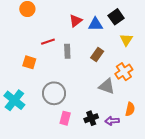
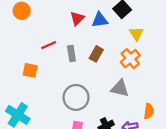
brown rectangle: (97, 54) -> (96, 54), moved
orange cross: (124, 72) -> (130, 59), moved
gray circle: (54, 93) -> (76, 97), moved

